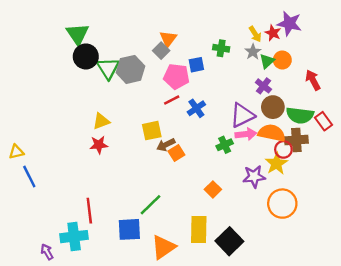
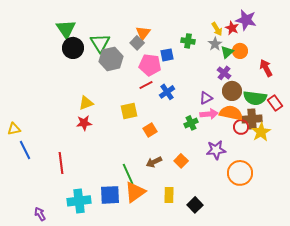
green triangle: (108, 68) -> (100, 43), moved
purple triangle: (242, 115) -> (206, 98), size x0.6
brown arrow: (166, 145) -> (154, 162), moved
yellow star: (276, 164) -> (261, 132), moved
green line: (150, 205) -> (128, 174), turned -70
red line: (89, 211) -> (61, 163), moved
yellow rectangle: (199, 229) -> (169, 195), size x0.7
cyan cross: (74, 237) -> (79, 201), moved
black square: (229, 241) -> (195, 205), size x0.7
orange triangle: (163, 247) -> (135, 192), moved

